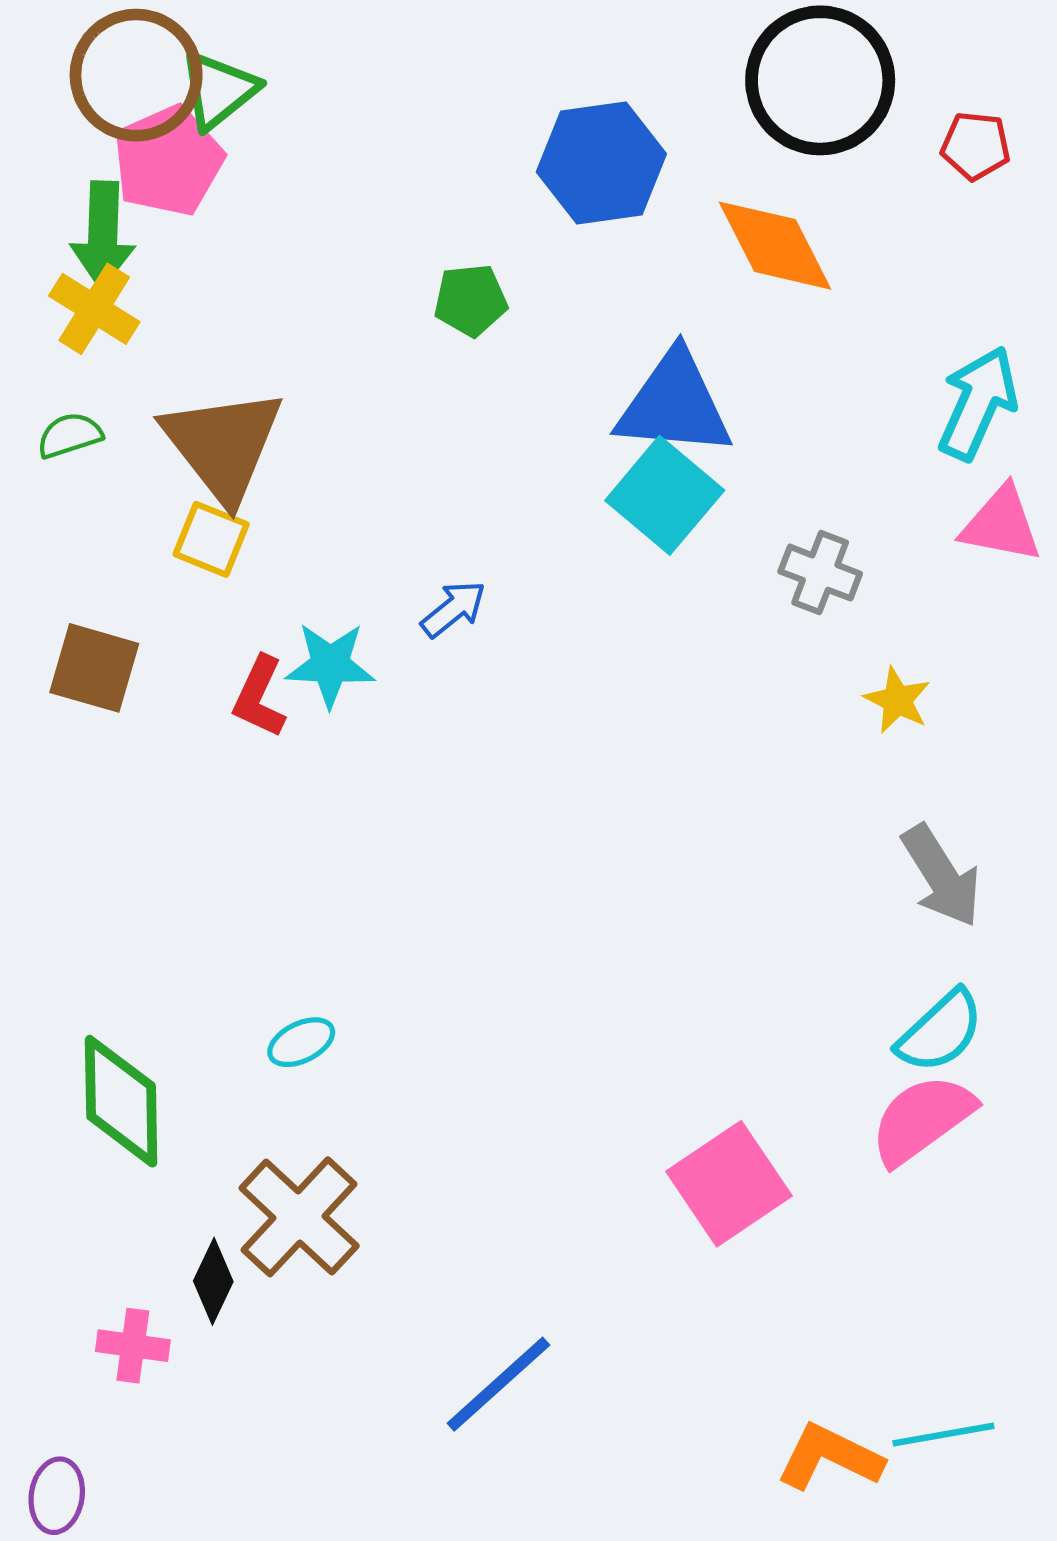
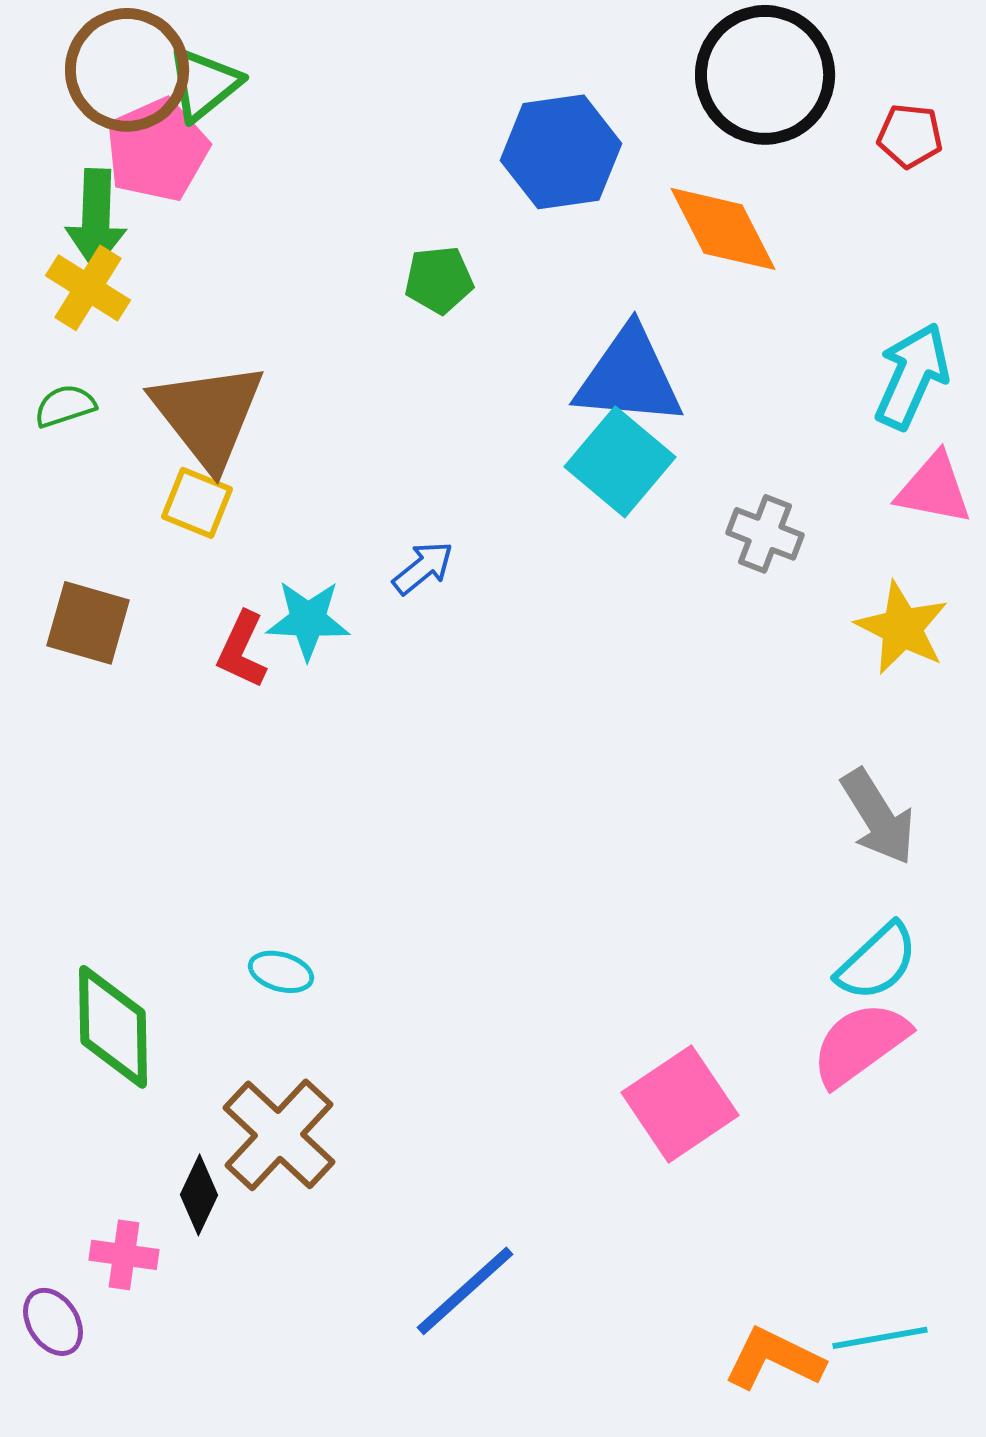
yellow star: (897, 700) -> (902, 628), moved, size x1.5
cyan ellipse: (301, 1042) -> (281, 972), turned 42
purple ellipse: (57, 1496) -> (53, 1322), moved, turned -42

